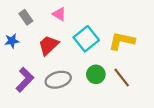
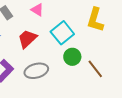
yellow L-shape: (122, 41) -> (95, 20), moved, turned -85
green circle: (96, 74) -> (72, 57), moved

